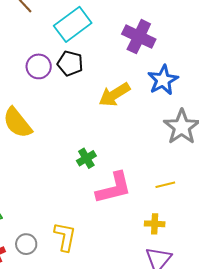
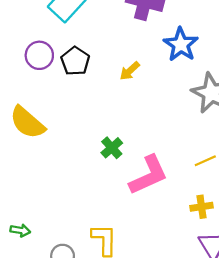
black pentagon: (70, 63) -> (75, 61), moved, turned 30
yellow arrow: (114, 95) -> (130, 71), size x0.6

